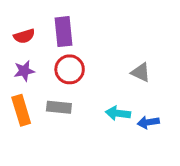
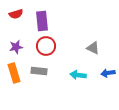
red semicircle: (24, 36) -> (16, 14), moved
blue arrow: (148, 122) -> (108, 73), moved

